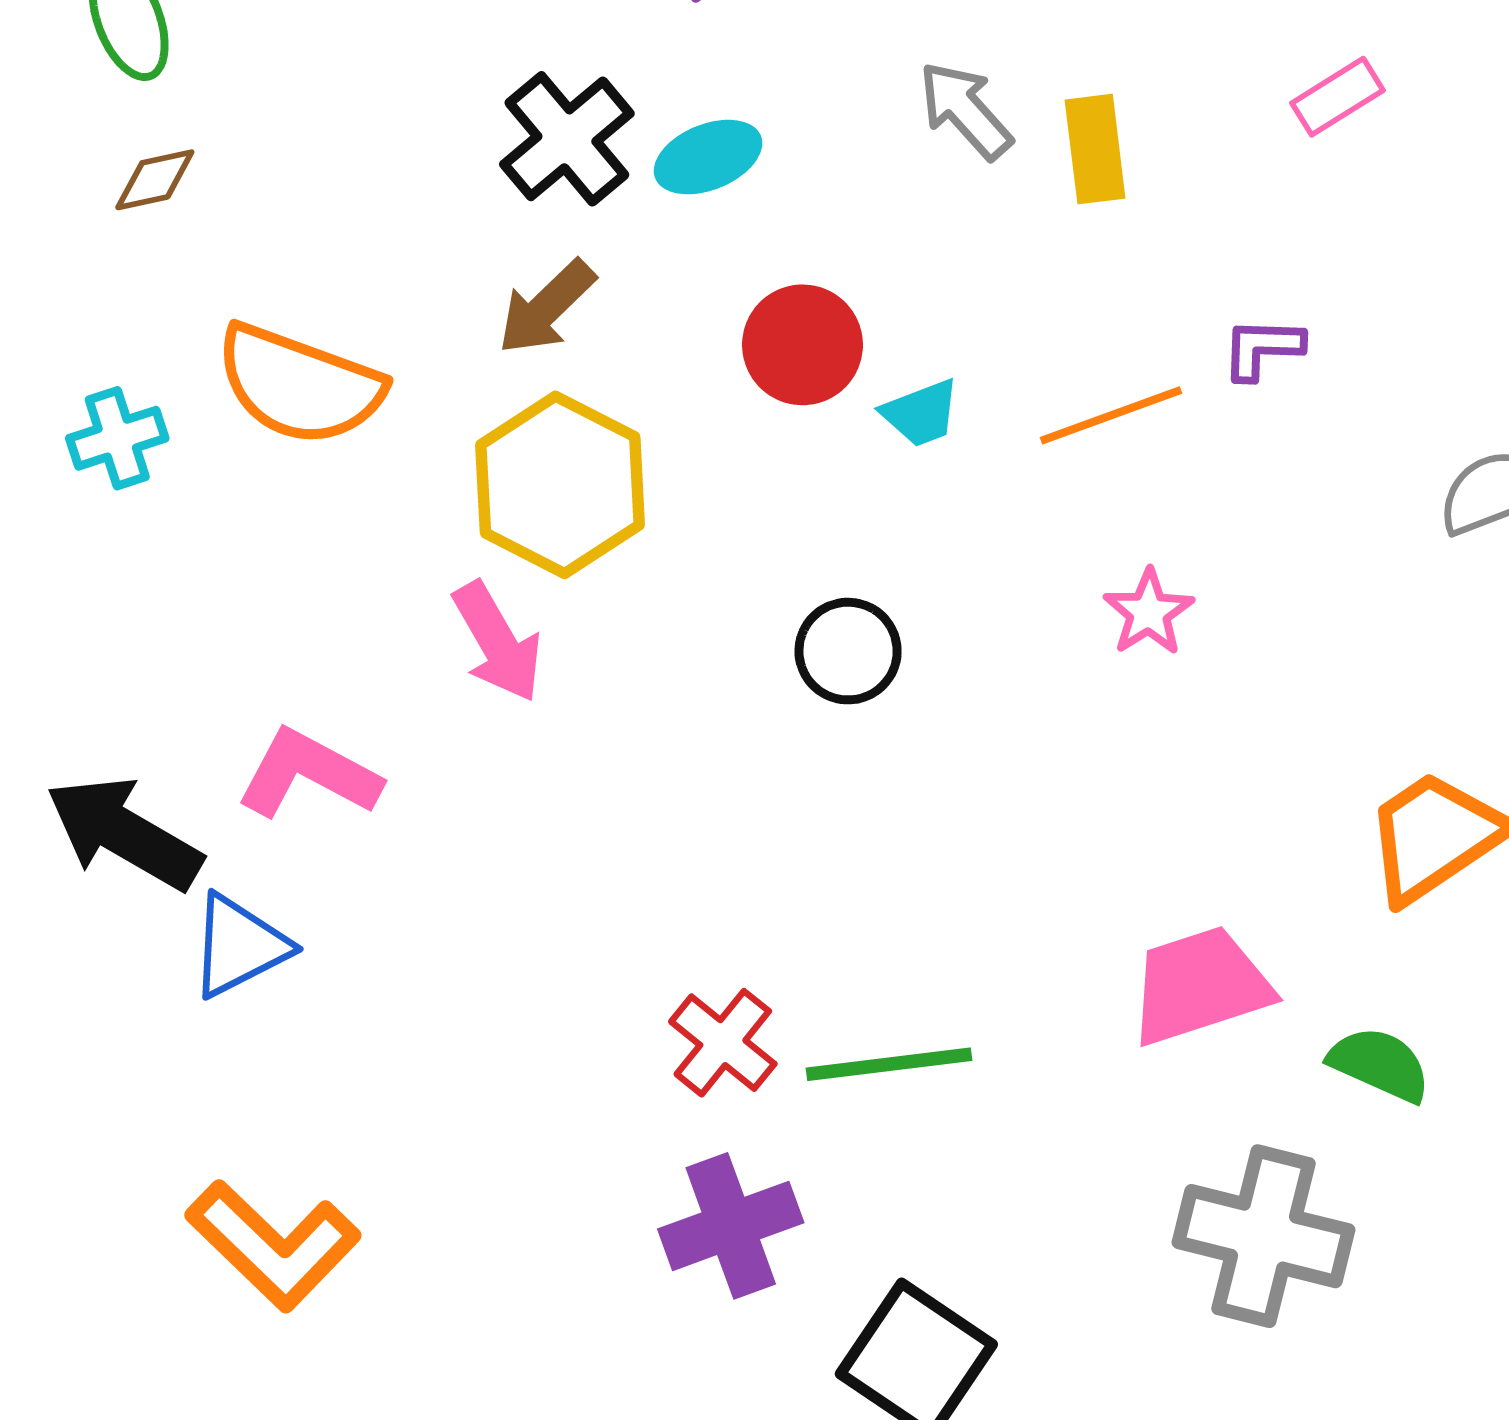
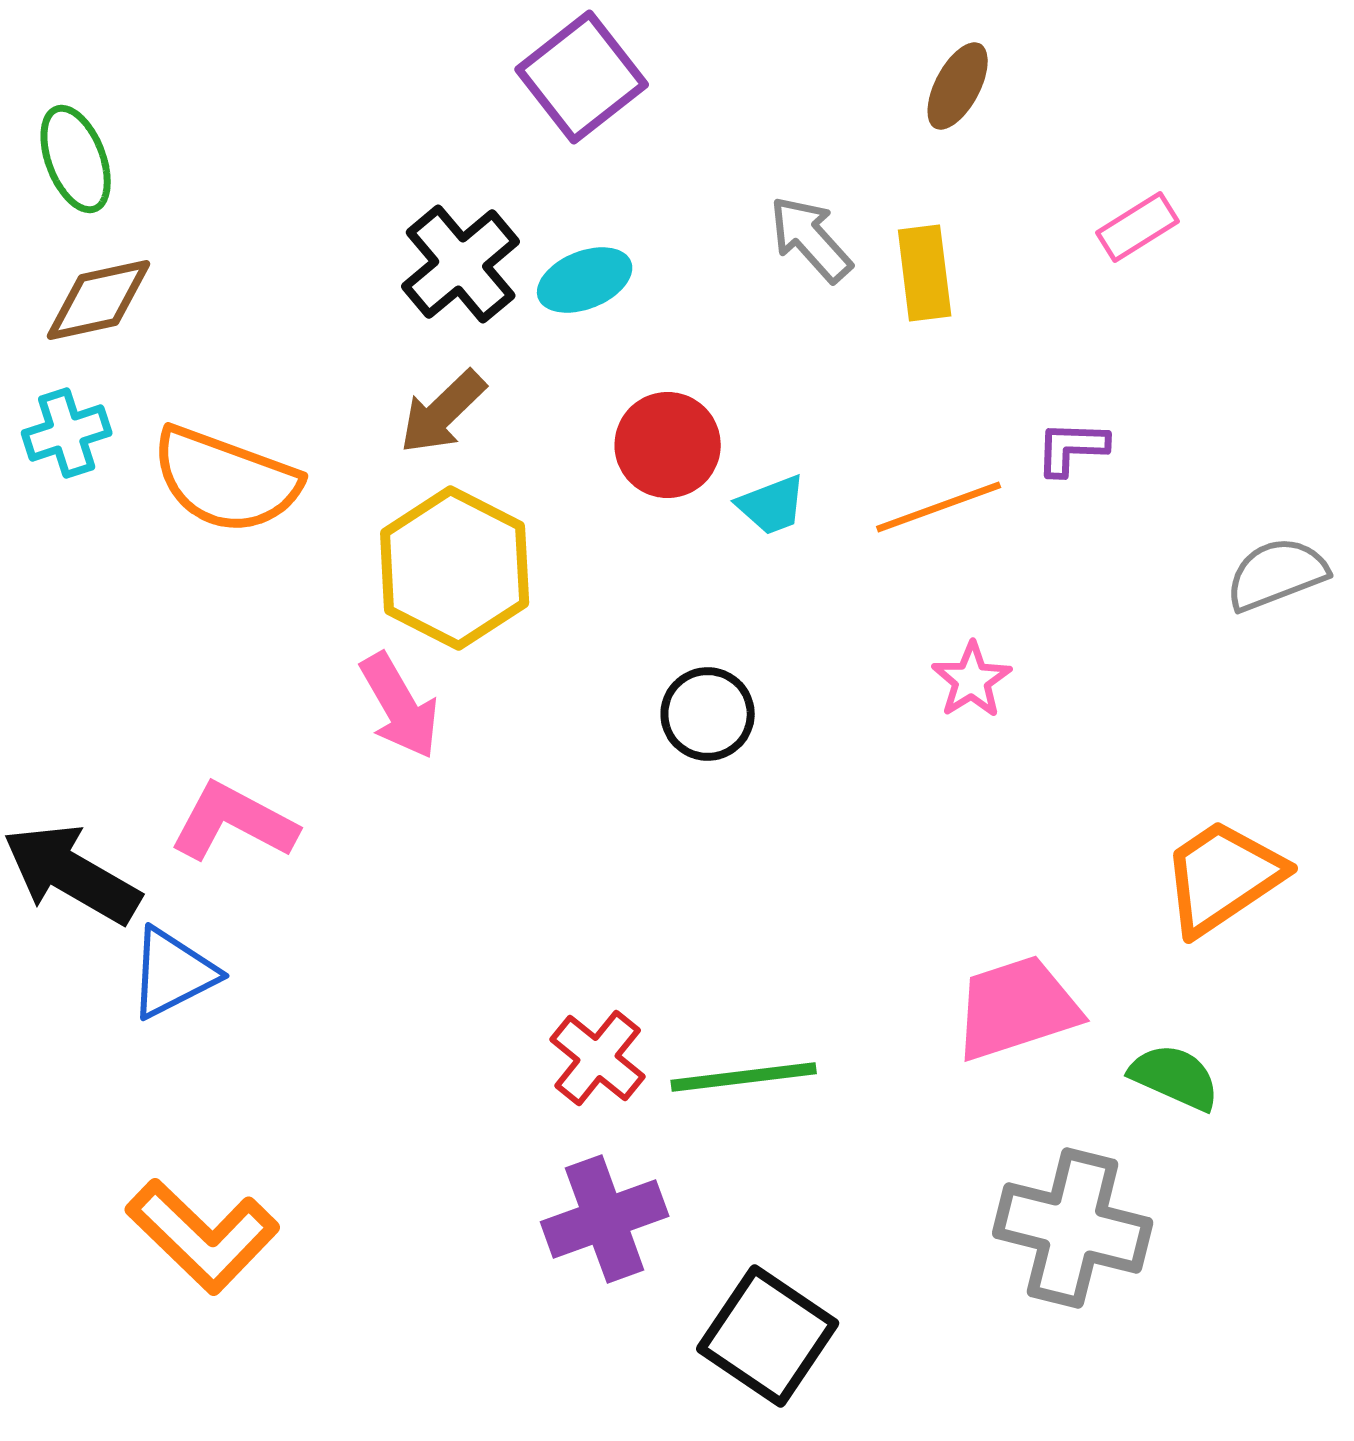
brown diamond: (155, 180) -> (99, 300), size x1.5
cyan cross: (117, 438) -> (67, 433), moved

